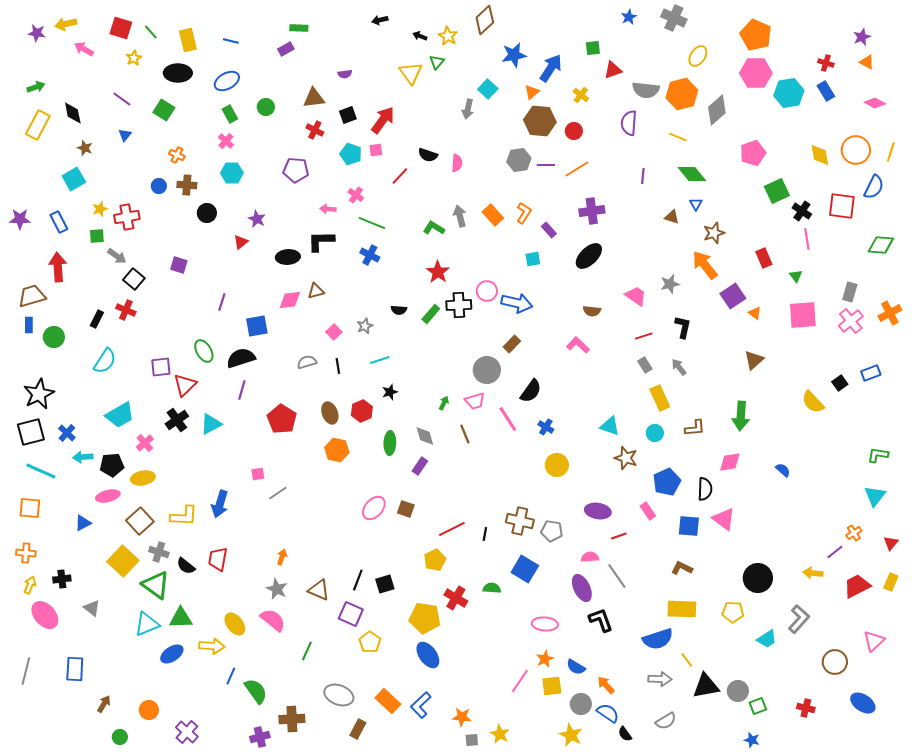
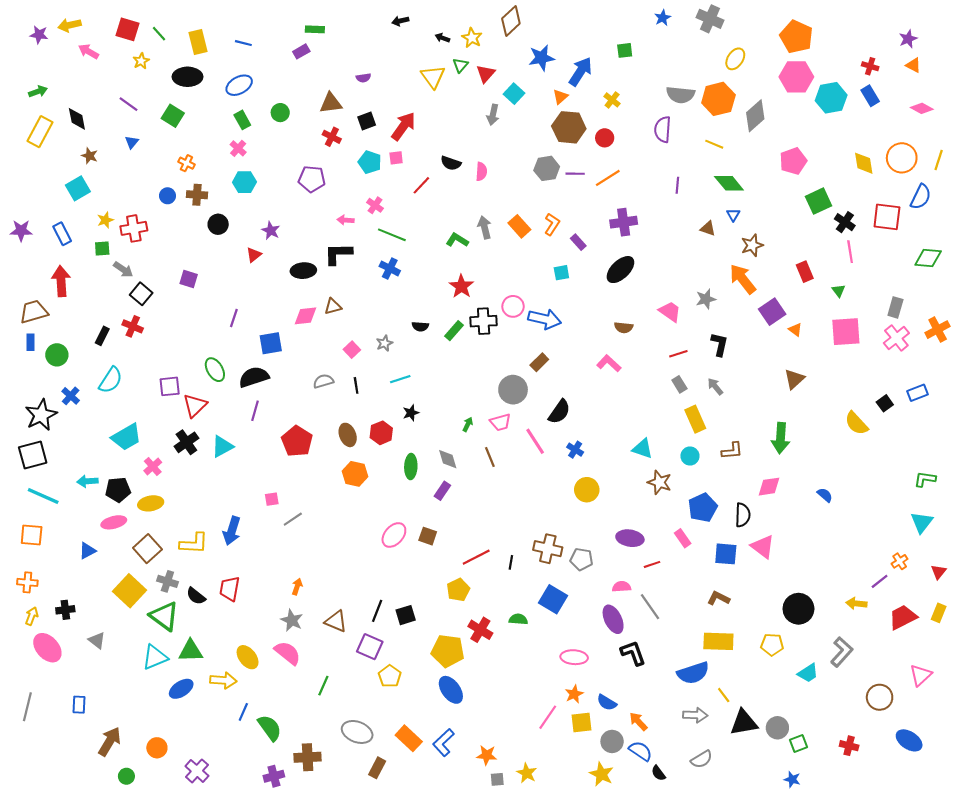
red triangle: (613, 70) -> (486, 74), moved, turned -30
blue cross: (67, 433) -> (71, 396), moved
blue rectangle: (75, 669) -> (79, 705), size x0.7
brown arrow: (104, 704) -> (110, 741), size x1.6

